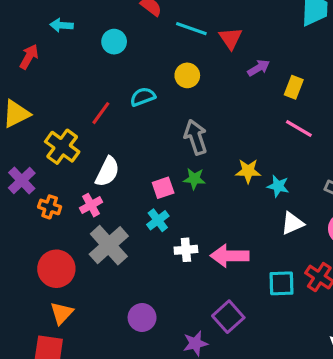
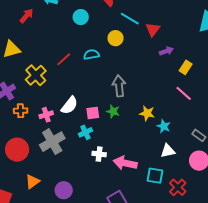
yellow circle: (187, 75) -> (116, 38), moved
white semicircle: (107, 172) -> (69, 105), moved
orange cross: (50, 207) -> (21, 111), turned -32
cyan square: (281, 283) -> (155, 176), moved
orange triangle: (62, 313) -> (32, 182), moved

